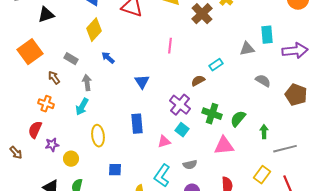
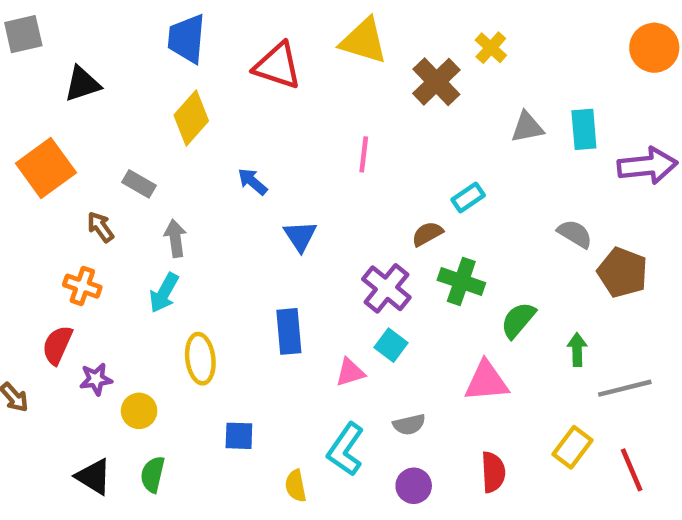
gray triangle: (247, 49) -> (527, 127), moved
blue arrow: (108, 58) -> (253, 182), moved
brown pentagon: (296, 95) -> (623, 272), moved
green cross: (212, 114) -> (461, 281), moved

